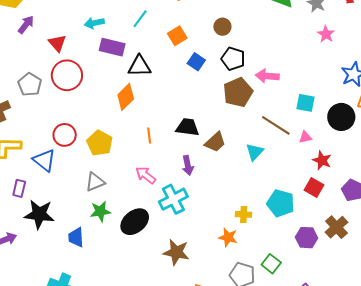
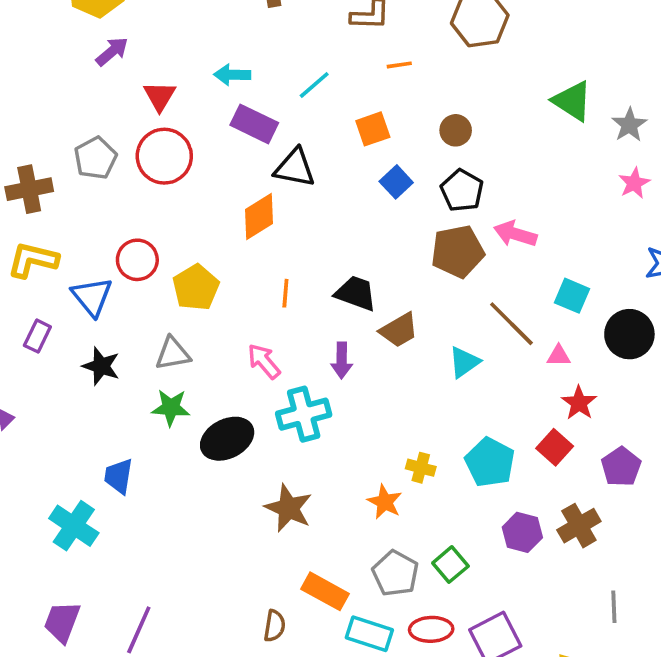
black star: (39, 214) -> (101, 366), moved, size x0.7
blue trapezoid: (76, 237) -> (119, 476), moved

